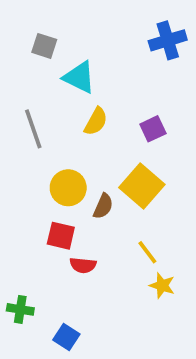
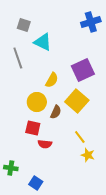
yellow semicircle: (96, 121) -> (52, 80), moved
gray line: (33, 129) -> (18, 58), moved
purple square: (153, 129) -> (83, 70), size x1.6

